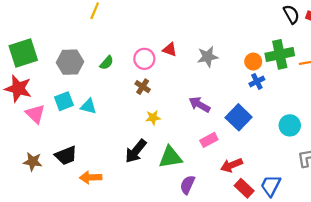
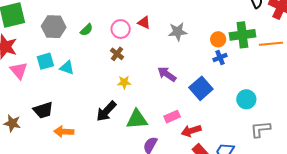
pink rectangle: (209, 140) -> (172, 117), moved
brown star: (33, 162) -> (12, 123), moved

